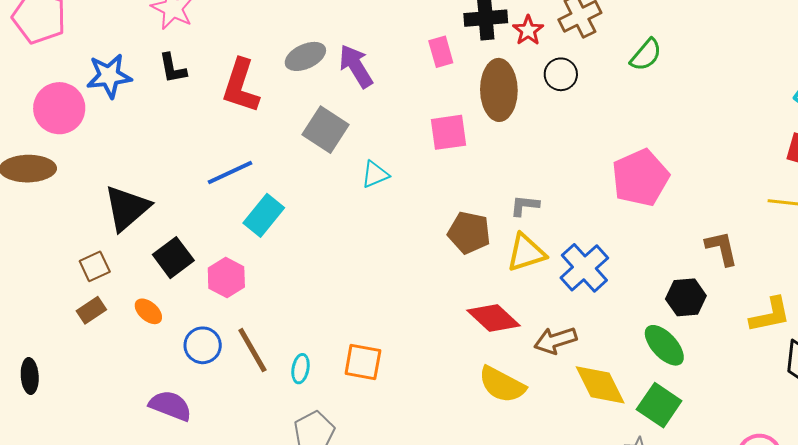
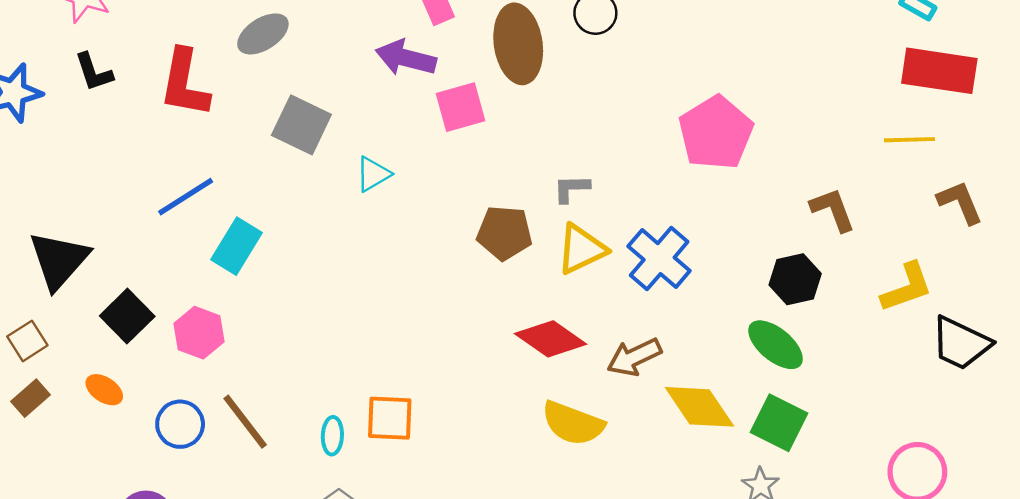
purple arrow: (356, 66) -> (406, 58), moved, turned -36
cyan ellipse: (301, 369) -> (332, 436), moved

